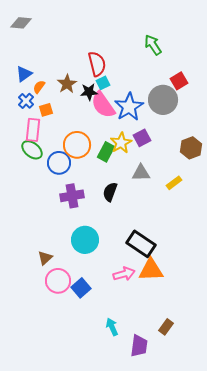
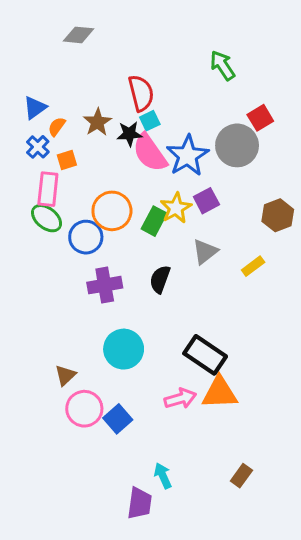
gray diamond: (21, 23) -> (79, 35), moved
gray triangle: (141, 173) -> (205, 252), turned -36
purple trapezoid: (139, 346) -> (140, 503), moved

